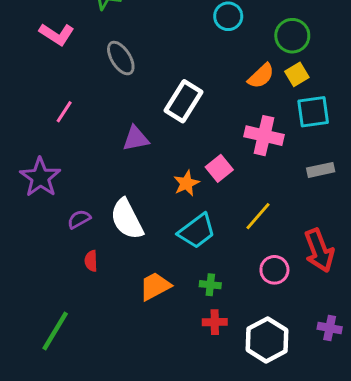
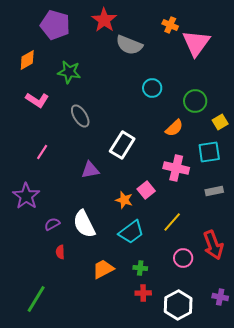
yellow square: (297, 74) -> (220, 122), moved
orange star: (186, 183) -> (124, 200), turned -30

